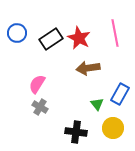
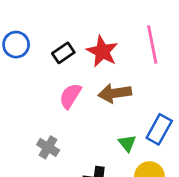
black rectangle: (51, 39) -> (63, 53), size x0.7
pink semicircle: (37, 84) -> (70, 96), moved

